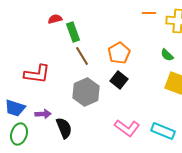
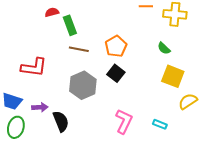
brown line: (82, 56) -> (79, 49), turned -48
pink L-shape: (127, 128) -> (124, 121), turned -100
cyan rectangle: (163, 131) -> (160, 124), size x0.6

